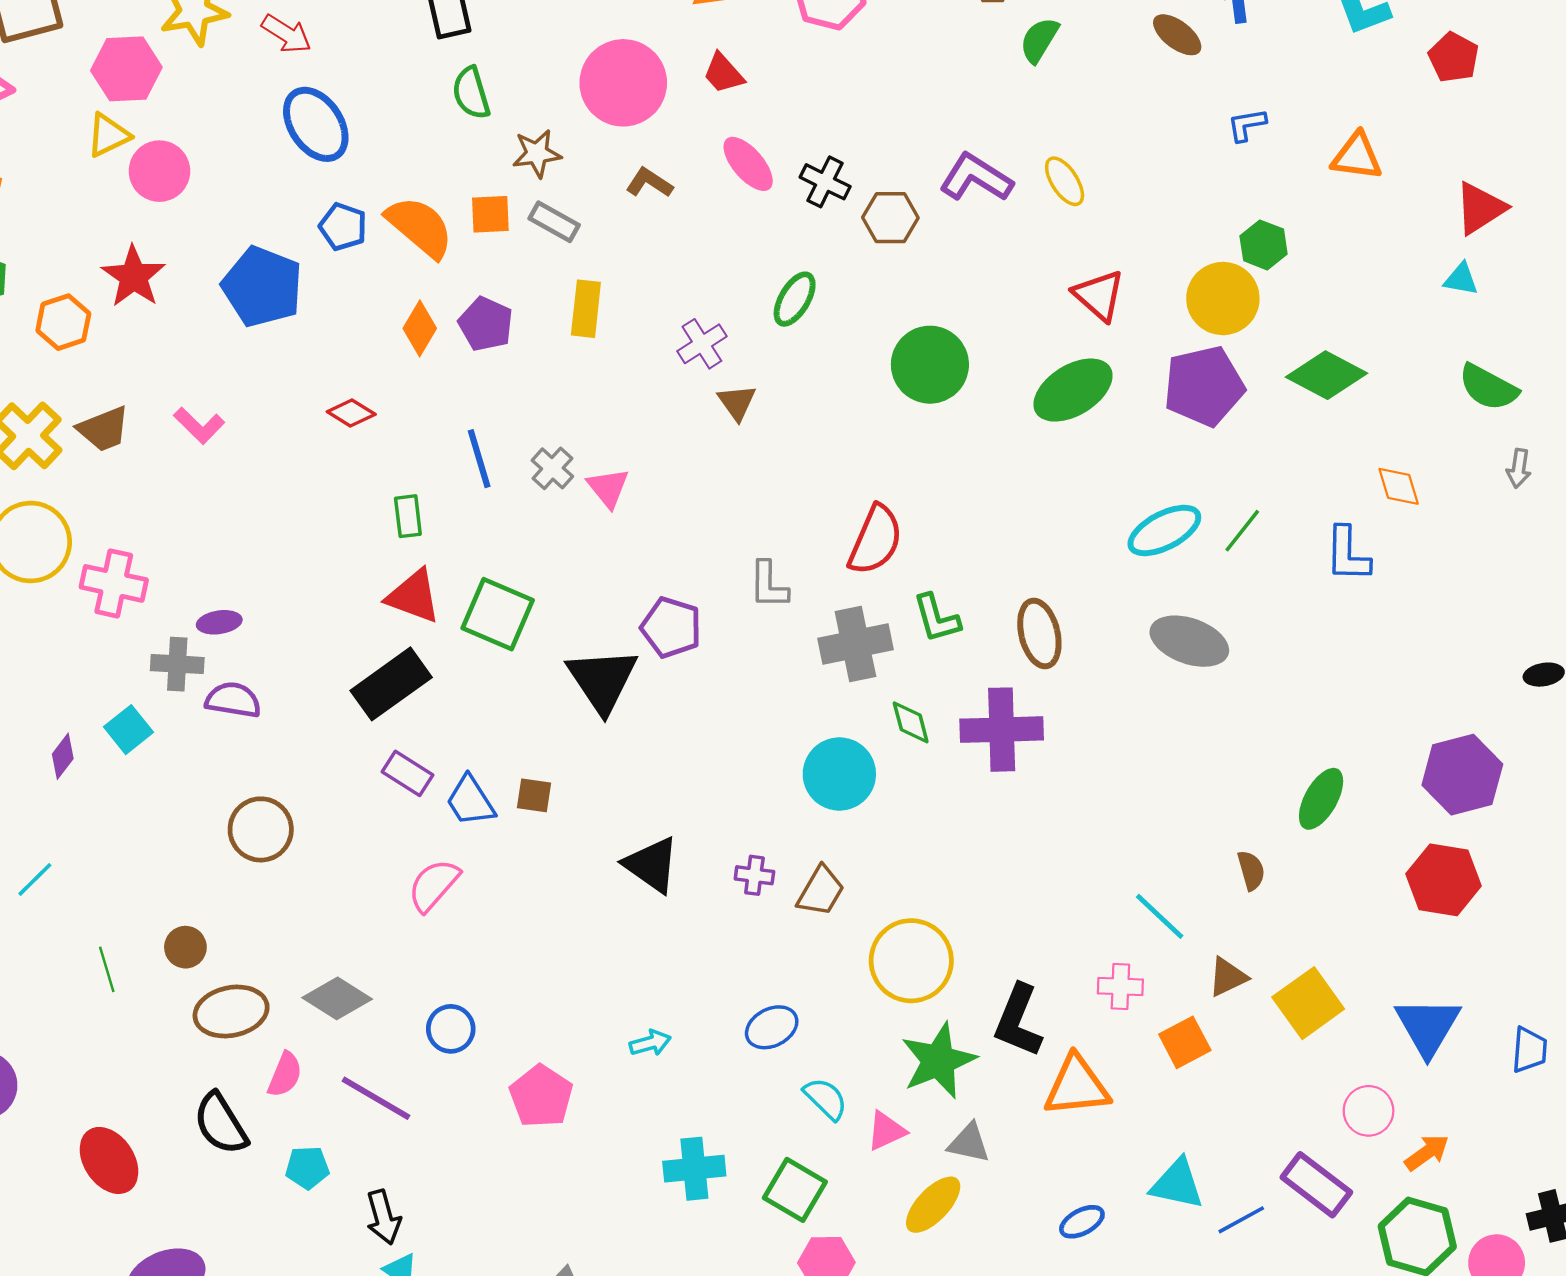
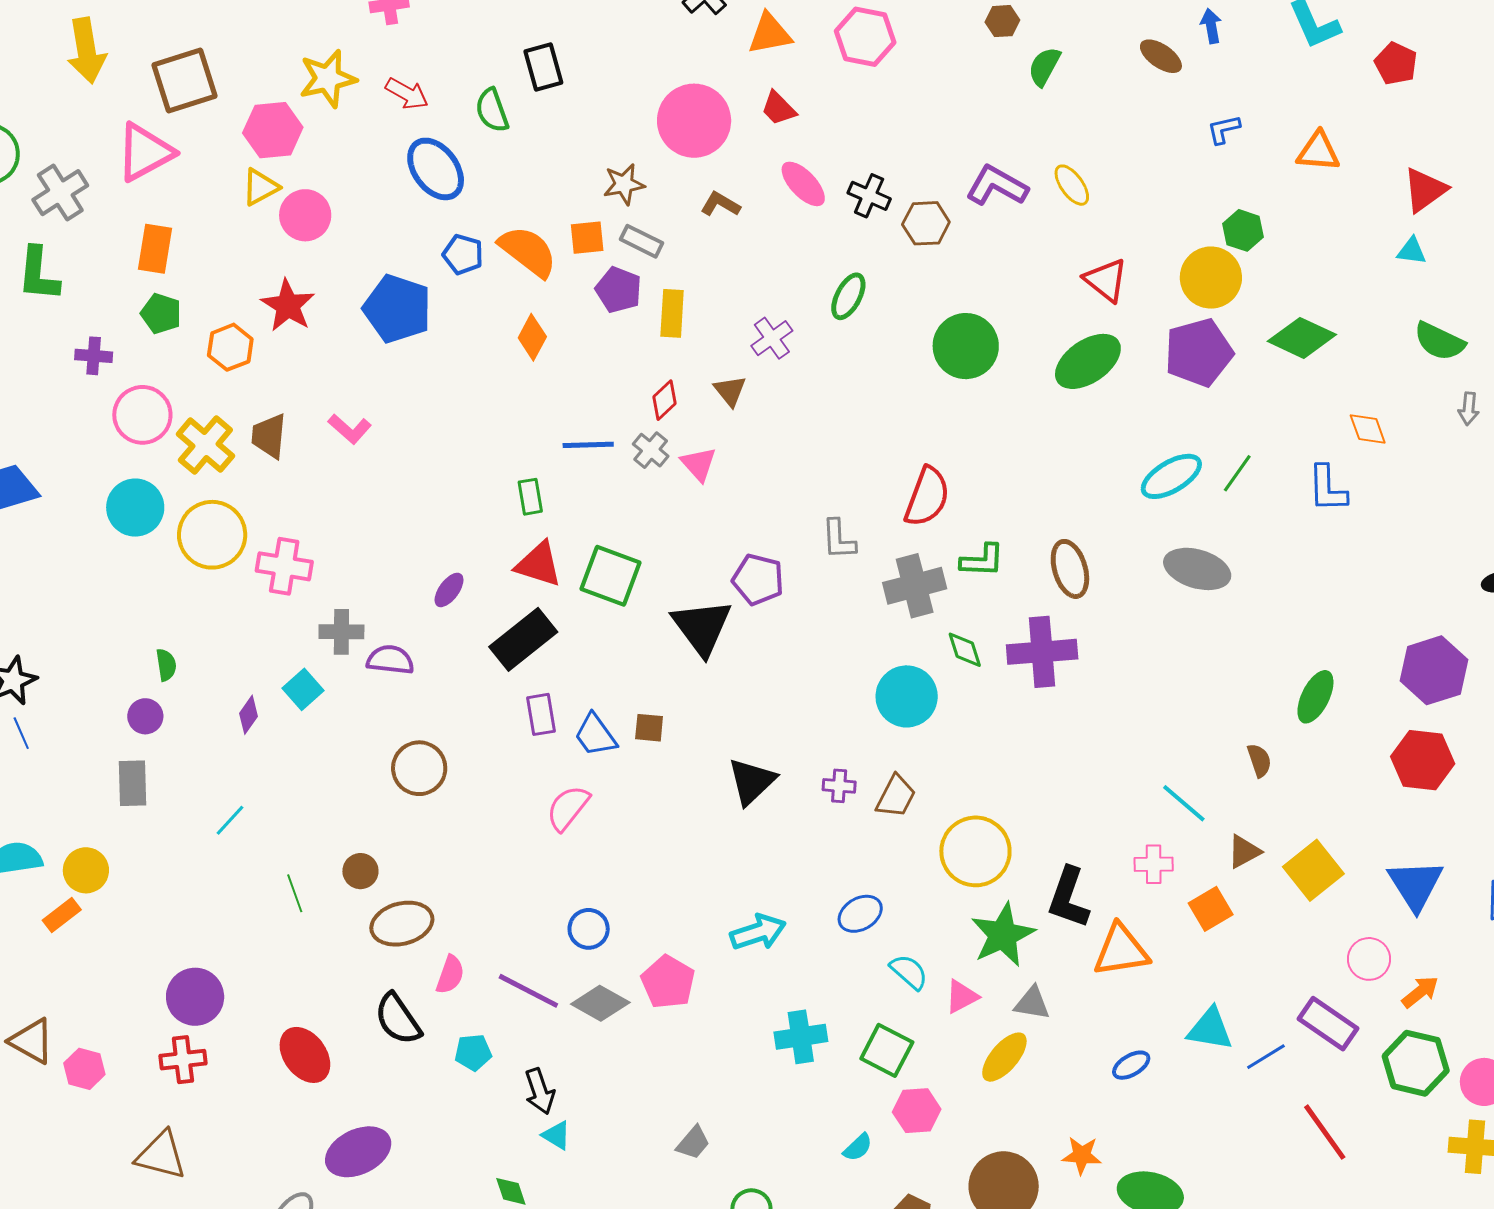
green semicircle: (471, 93) -> (492, 110), moved
purple pentagon: (486, 324) -> (619, 290), moved
brown triangle: (737, 402) -> (730, 391), moved
red diamond: (351, 413) -> (665, 400), moved, turned -72
brown trapezoid: (104, 429) -> (269, 436), turned 120
blue line: (479, 459) -> (588, 445), turned -72
green L-shape: (937, 618) -> (982, 560), turned -69
purple ellipse: (219, 622) -> (449, 590), moved, turned -42
purple rectangle: (408, 773) -> (541, 714), turned 51
black triangle: (652, 865) -> (752, 781), turned 44
gray diamond: (337, 998) -> (600, 1003), moved
cyan arrow: (650, 1043) -> (758, 932), size x1.6

